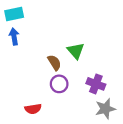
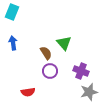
cyan rectangle: (14, 14) -> (12, 12), turned -56
blue arrow: (14, 37) -> (13, 43), moved

